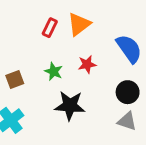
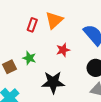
green star: (54, 71) -> (29, 58), moved

